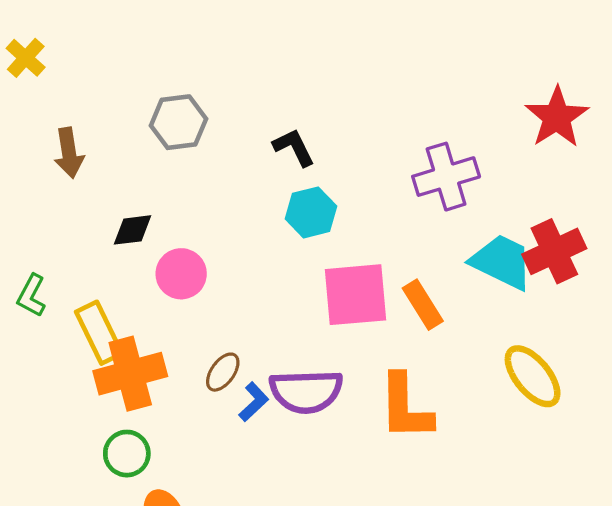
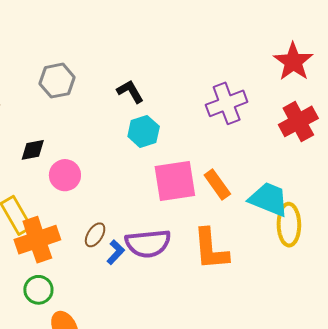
red cross: (554, 251) -> (298, 121), moved
cyan trapezoid: (502, 262) -> (269, 199), moved
yellow ellipse: (533, 376) -> (289, 225), turned 42

